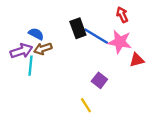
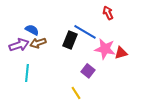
black rectangle: (78, 28) -> (70, 40), moved, turned 42
pink star: (120, 42) -> (105, 49), moved
cyan line: (30, 66) -> (27, 73), moved

